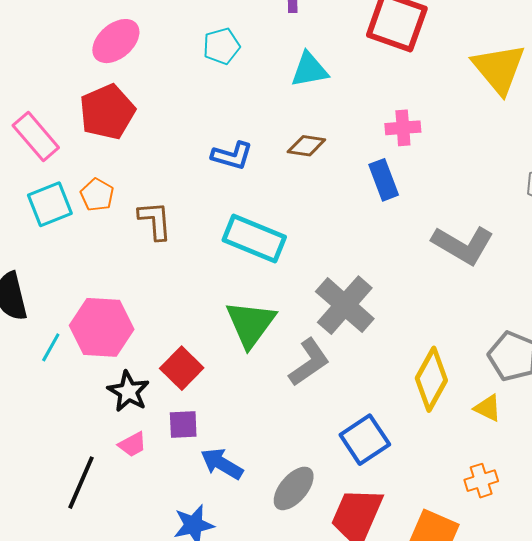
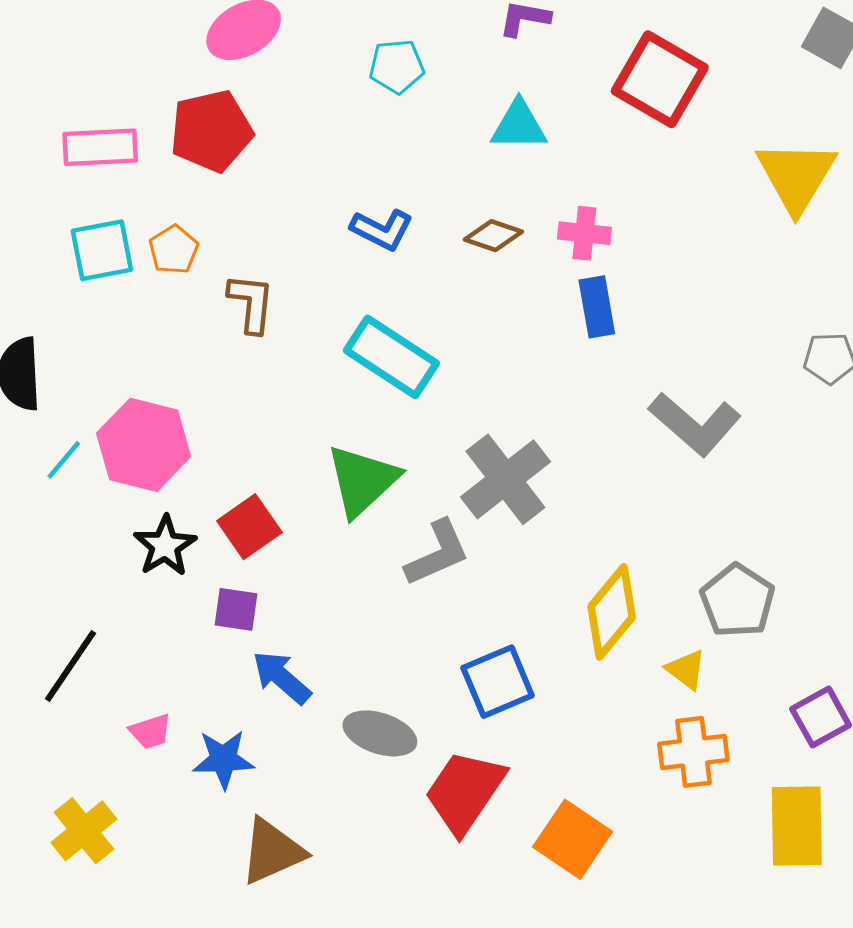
pink cross: (403, 128) -> (584, 233), moved
pink rectangle: (36, 136) -> (100, 147), turned -63
pink trapezoid: (132, 444) -> (150, 731), moved
orange cross: (481, 481) -> (693, 752), moved, size x1.4
gray ellipse: (294, 488) -> (380, 733), turned 57

